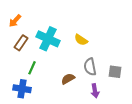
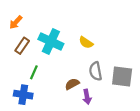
gray square: (115, 72) -> (122, 77), size x1.5
purple arrow: (95, 91) -> (87, 97), moved

